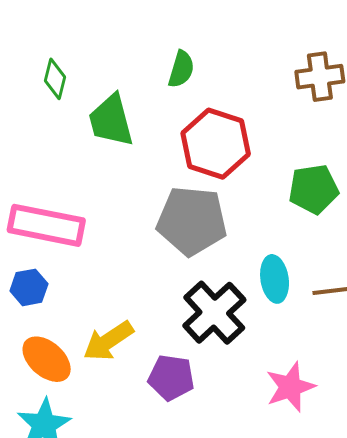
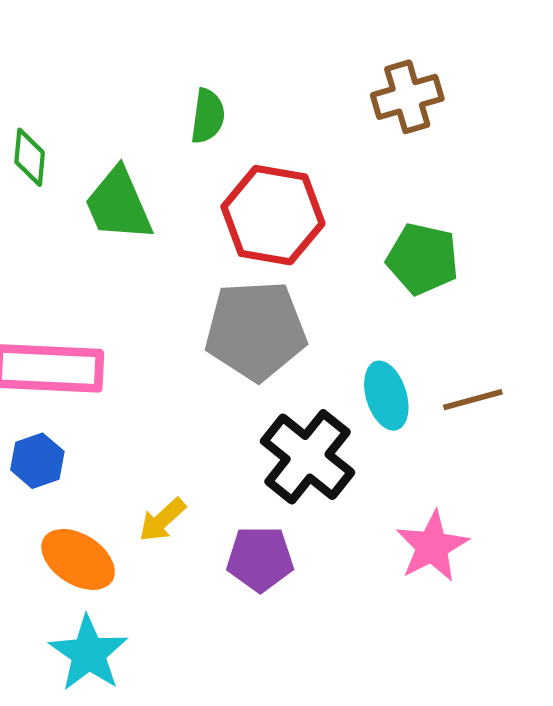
green pentagon: (314, 189) -> (423, 259), turned 30
yellow arrow: (108, 341) -> (162, 520), size x0.7

